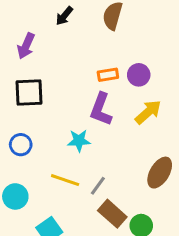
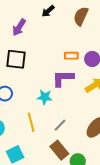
purple L-shape: (101, 109) -> (63, 78), turned 60
yellow line: (65, 180) -> (31, 122), turned 48
gray line: (98, 186) -> (60, 125), moved

